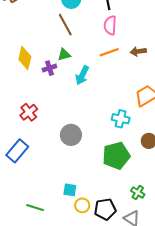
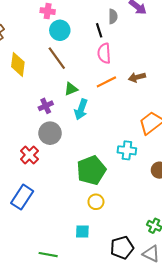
green triangle: (64, 55) -> (71, 89), moved
yellow diamond: (25, 58) -> (18, 64), moved
gray circle: (71, 135) -> (50, 133), moved
green pentagon: (116, 156) -> (91, 170), moved
yellow circle: (82, 205) -> (96, 202), moved

